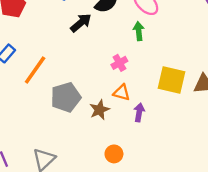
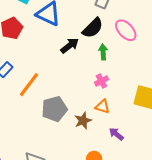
green arrow: (139, 31) -> (103, 52), moved
purple arrow: (139, 112) -> (116, 134), moved, turned -63

